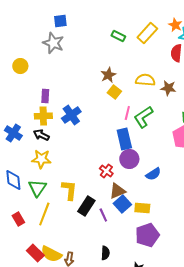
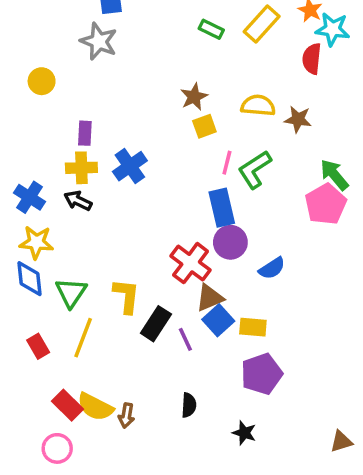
yellow square: (114, 92) -> (204, 126), turned 32
yellow star: (41, 159) -> (36, 242), moved
red cross: (106, 171) -> (191, 263), size x1.6

